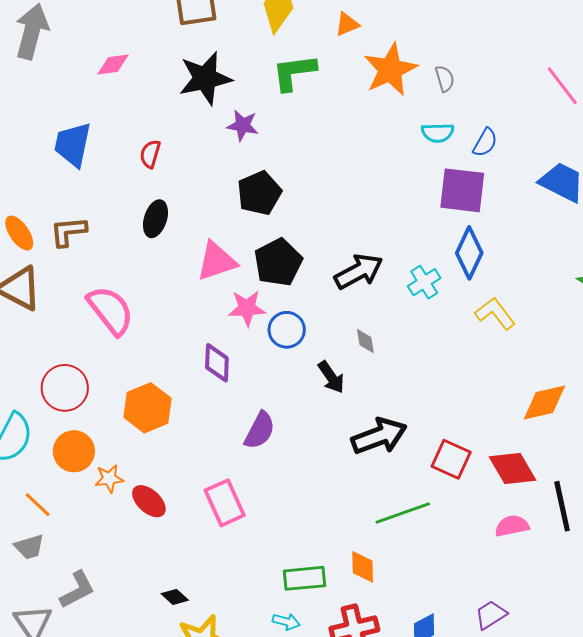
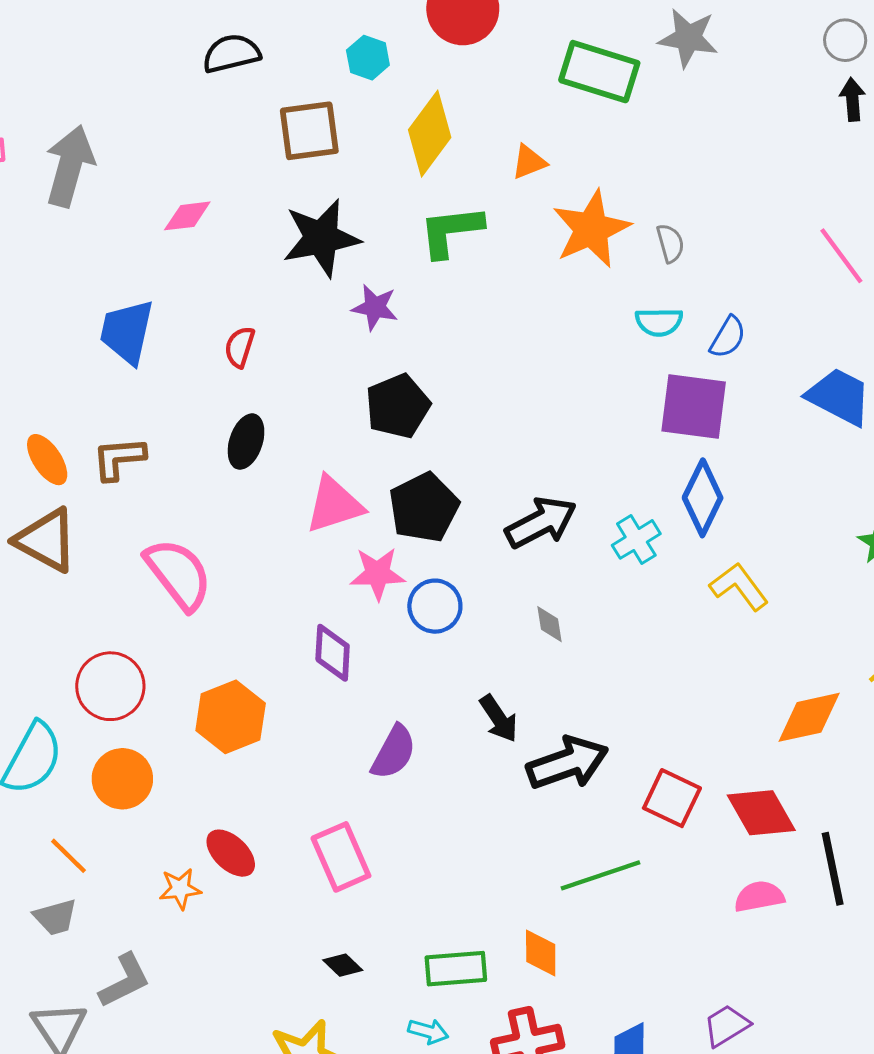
black arrow: (331, 377) -> (499, 718), moved
orange star: (109, 479) -> (180, 889), moved
black diamond: (175, 597) -> (343, 965), moved

